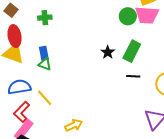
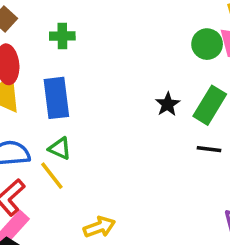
blue rectangle: (44, 53) -> (56, 98), size x1.6
green triangle: (45, 64) -> (60, 148), moved

